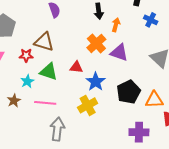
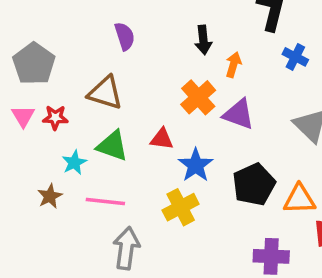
red star: (26, 55) -> (55, 117), moved

